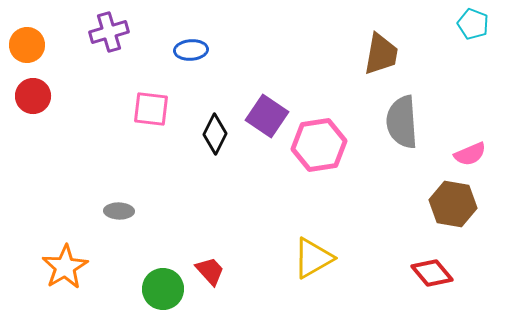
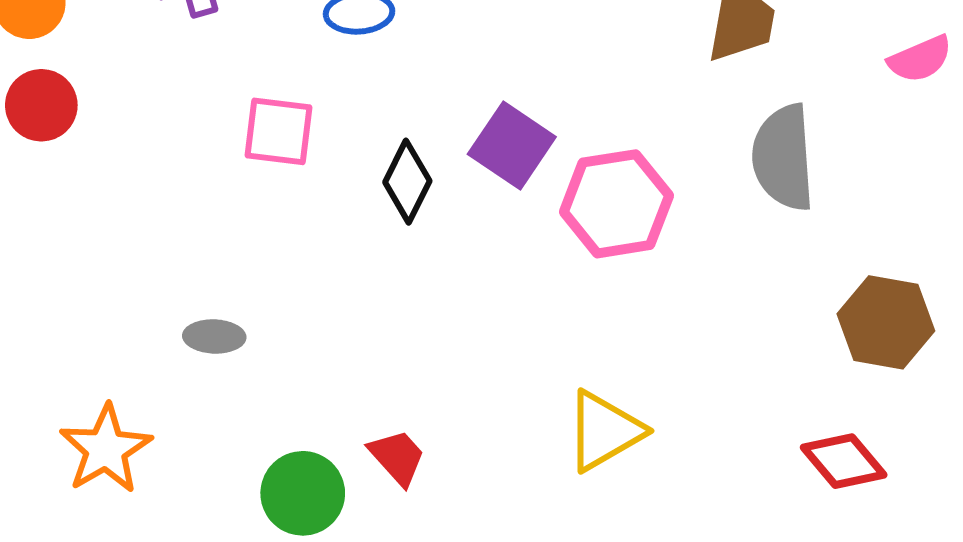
pink semicircle: (470, 154) -> (920, 59), moved

